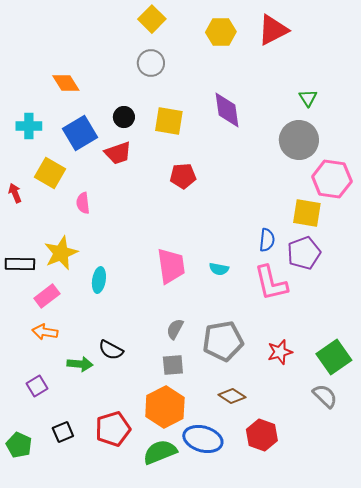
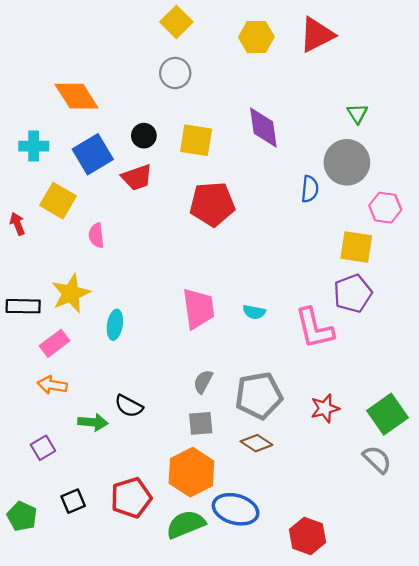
orange diamond: (66, 83) -> (77, 96), size x1.4
red pentagon: (183, 176) -> (212, 204), size x1.5
pink hexagon: (332, 179) -> (385, 208), size x0.7
blue semicircle: (267, 240) -> (310, 189), moved
brown diamond: (232, 396) -> (256, 443), moved
red hexagon: (262, 435) -> (307, 536), moved

